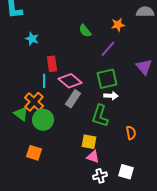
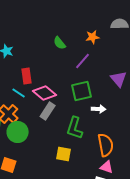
cyan line: (44, 81) -> (19, 93), turned -56
white arrow: (111, 96) -> (99, 109), moved
orange semicircle: (131, 133) -> (106, 145), size x1.6
pink triangle: (93, 157) -> (107, 167), moved

